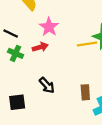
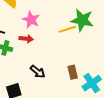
red arrow: (40, 47) -> (26, 39), turned 32

